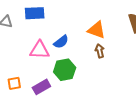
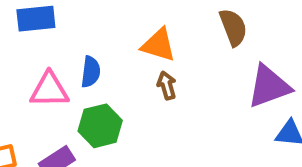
blue semicircle: (61, 42) -> (91, 72), turned -42

